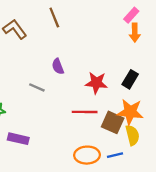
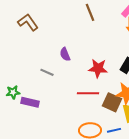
brown line: (54, 17) -> (90, 12), moved
purple rectangle: (18, 139) -> (30, 102), moved

